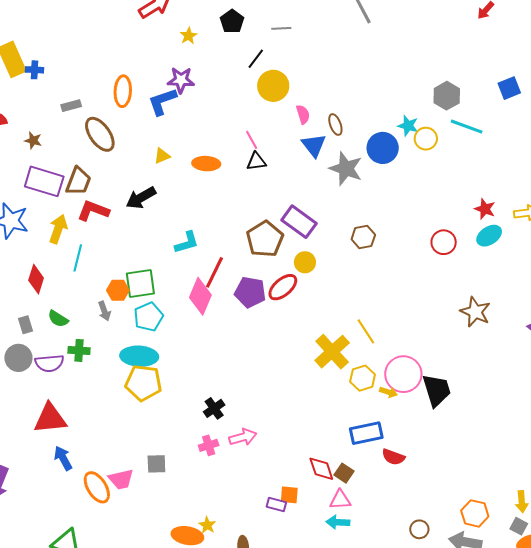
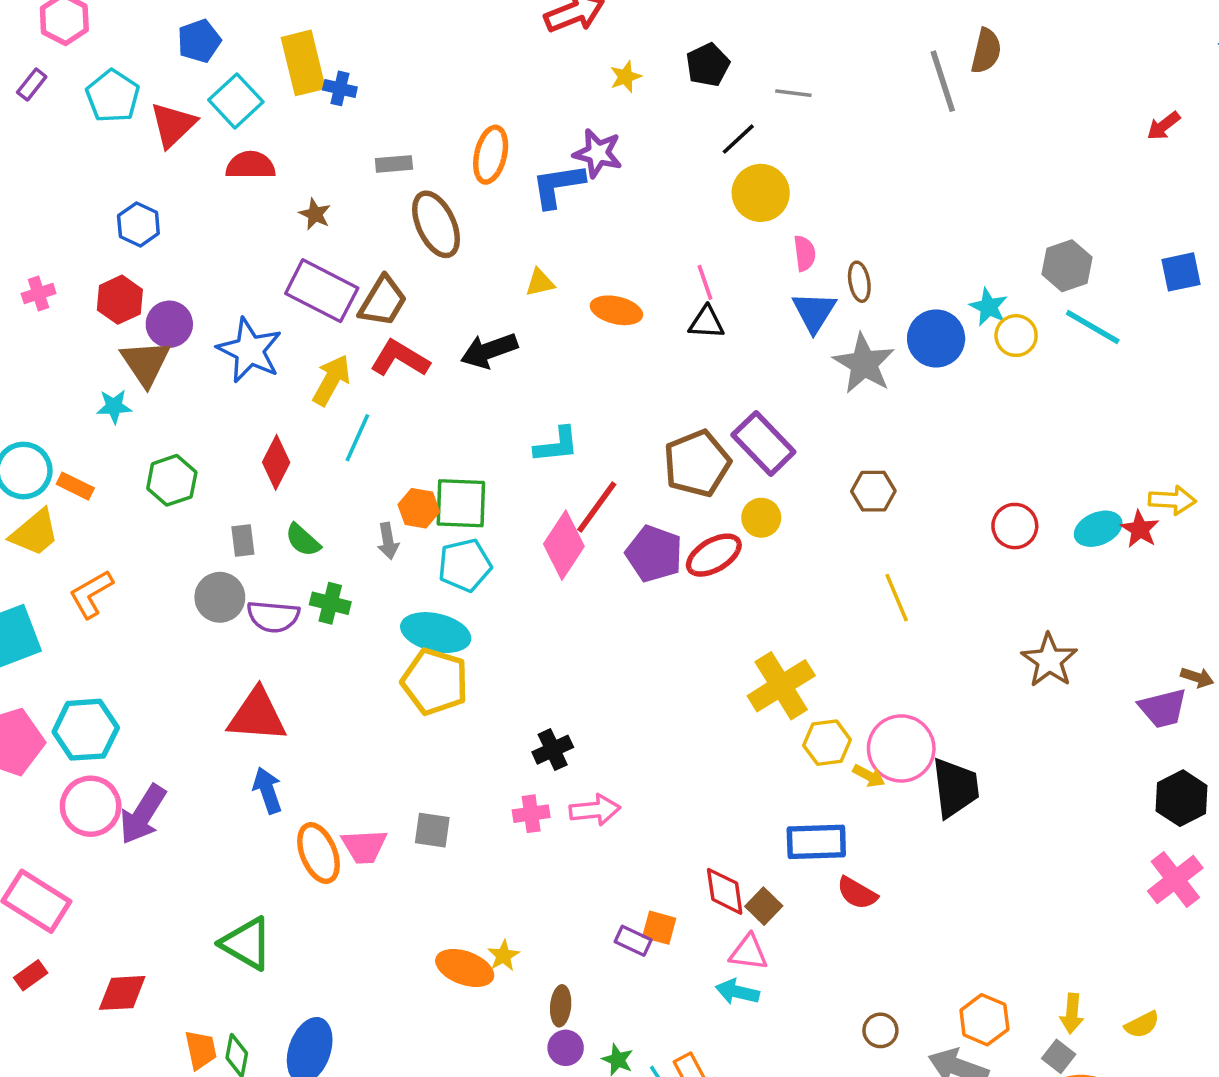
red star: (485, 209) -> (1140, 529), moved
yellow line: (366, 331) -> (897, 598), moved

